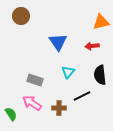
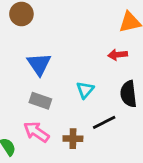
blue triangle: (58, 42) -> (39, 64), moved

